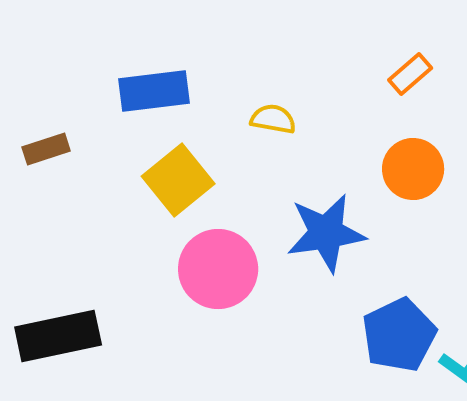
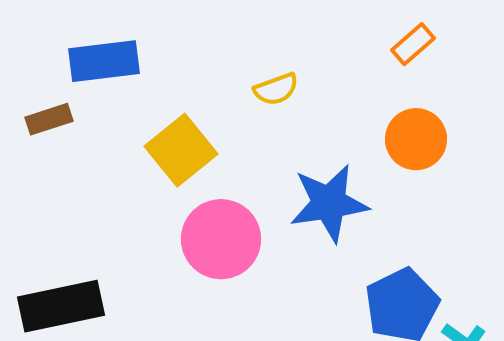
blue rectangle: (154, 91) -> (104, 61), moved
yellow semicircle: (273, 119) -> (276, 89), turned 150

